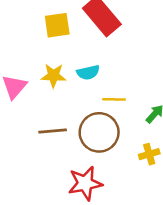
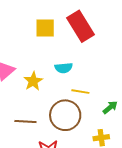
yellow star: (54, 76) -> (33, 81), moved, turned 30
brown line: (53, 131) -> (25, 122), moved

